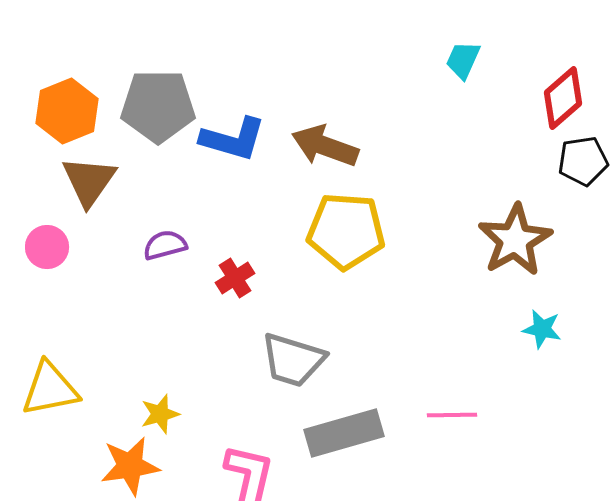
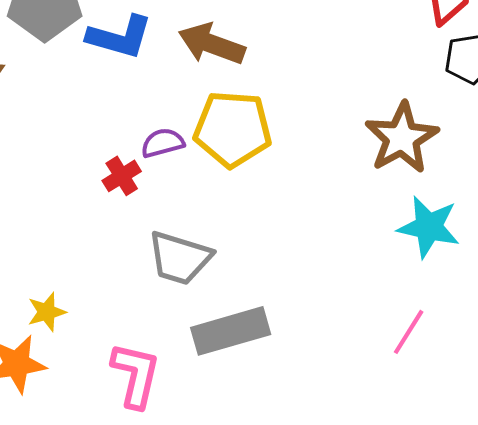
purple semicircle: (165, 245) -> (163, 143), moved
cyan star: (542, 329) -> (429, 227), size x1.6
pink line: (452, 415) -> (409, 332), moved, turned -57

